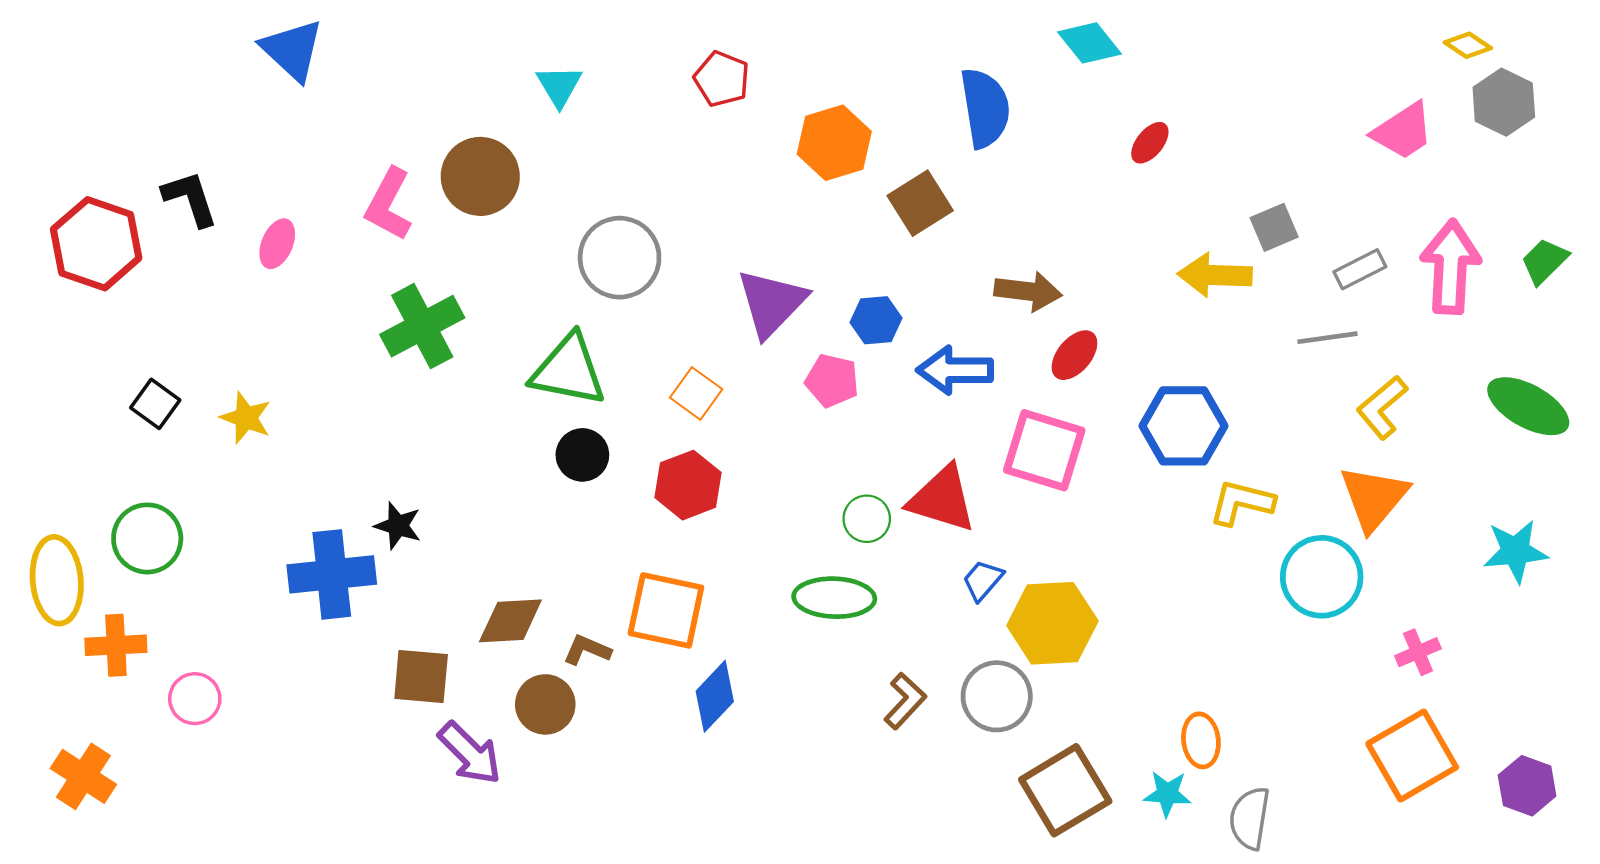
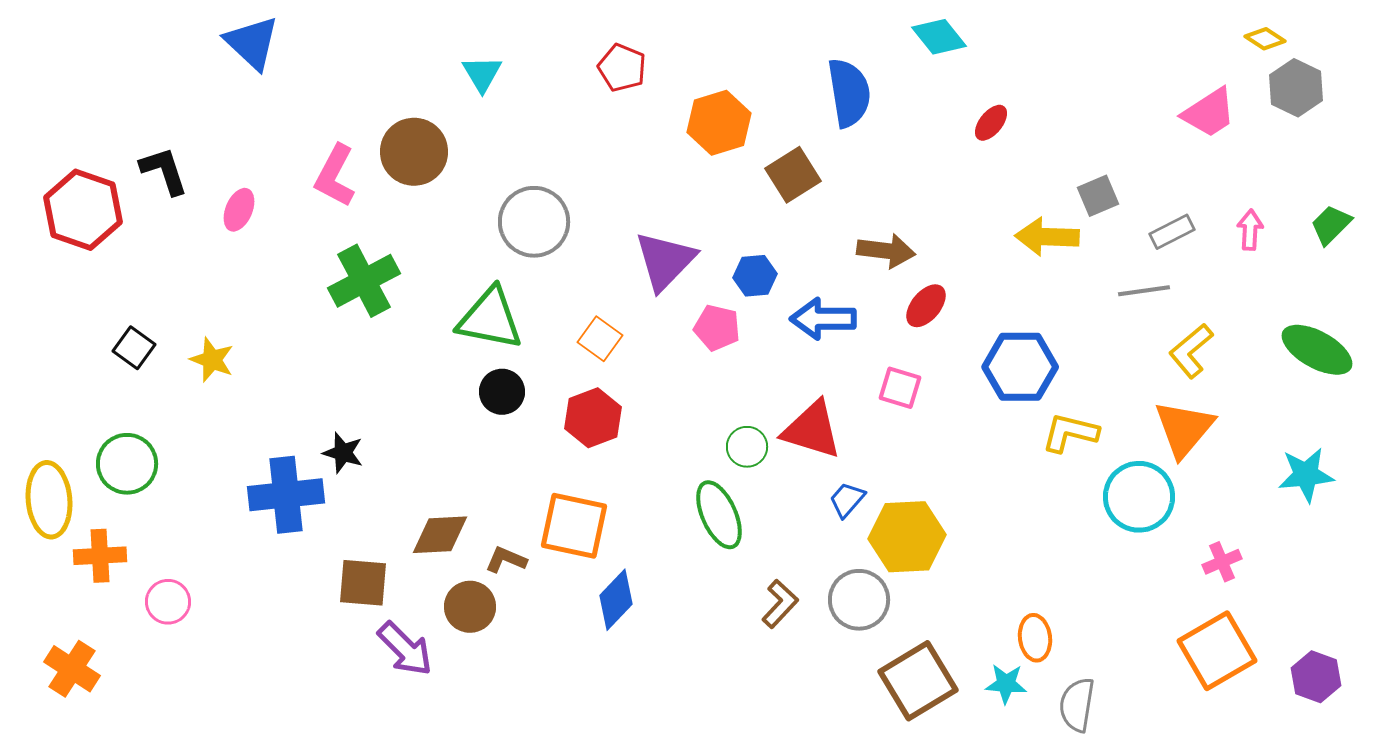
pink arrow: (1450, 267) -> (1250, 230), size x0.5
pink square: (1044, 450) -> (900, 388), size x0.6
green ellipse: (834, 598) -> (719, 515), turned 64

